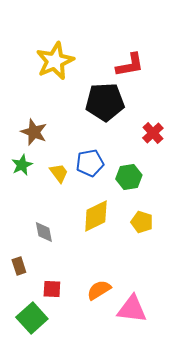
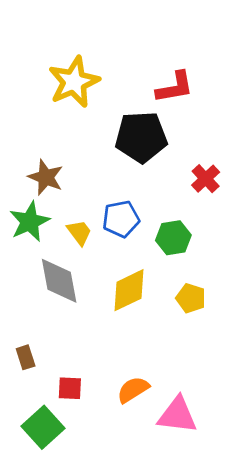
green star: (22, 165) -> (30, 222), size x1.4
gray diamond: (44, 232) -> (59, 281), moved, size x1.6

